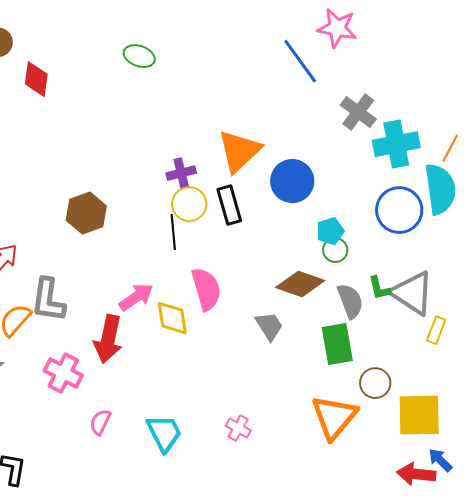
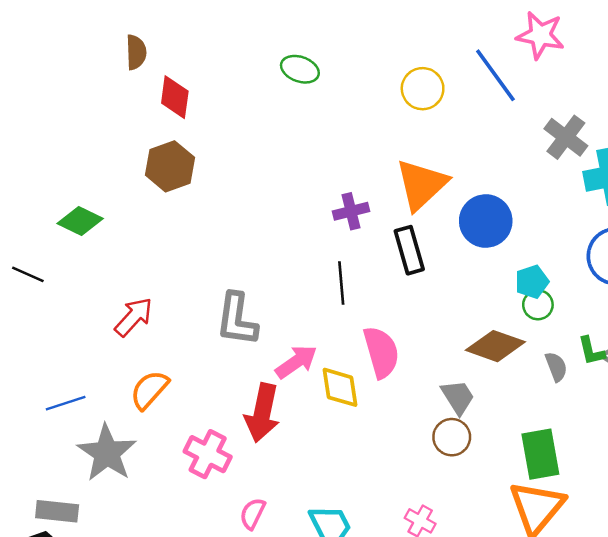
yellow circle: (189, 204) -> (423, 89), moved
brown hexagon: (86, 213) -> (170, 166), moved
gray L-shape: (48, 300) -> (237, 319), moved
gray semicircle: (350, 301) -> (556, 367), size x0.7
green rectangle: (337, 344) -> (540, 454), moved
brown circle: (375, 383) -> (452, 437), moved

